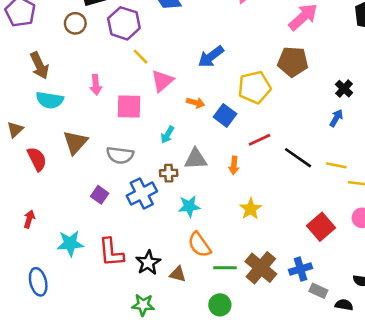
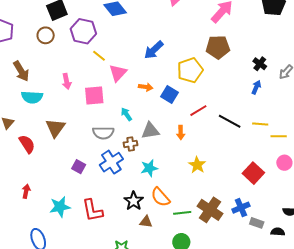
cyan arrow: (167, 135) -> (126, 114), turned 120
gray semicircle: (120, 155) -> (103, 133), moved
black star: (148, 263) -> (134, 201), moved

